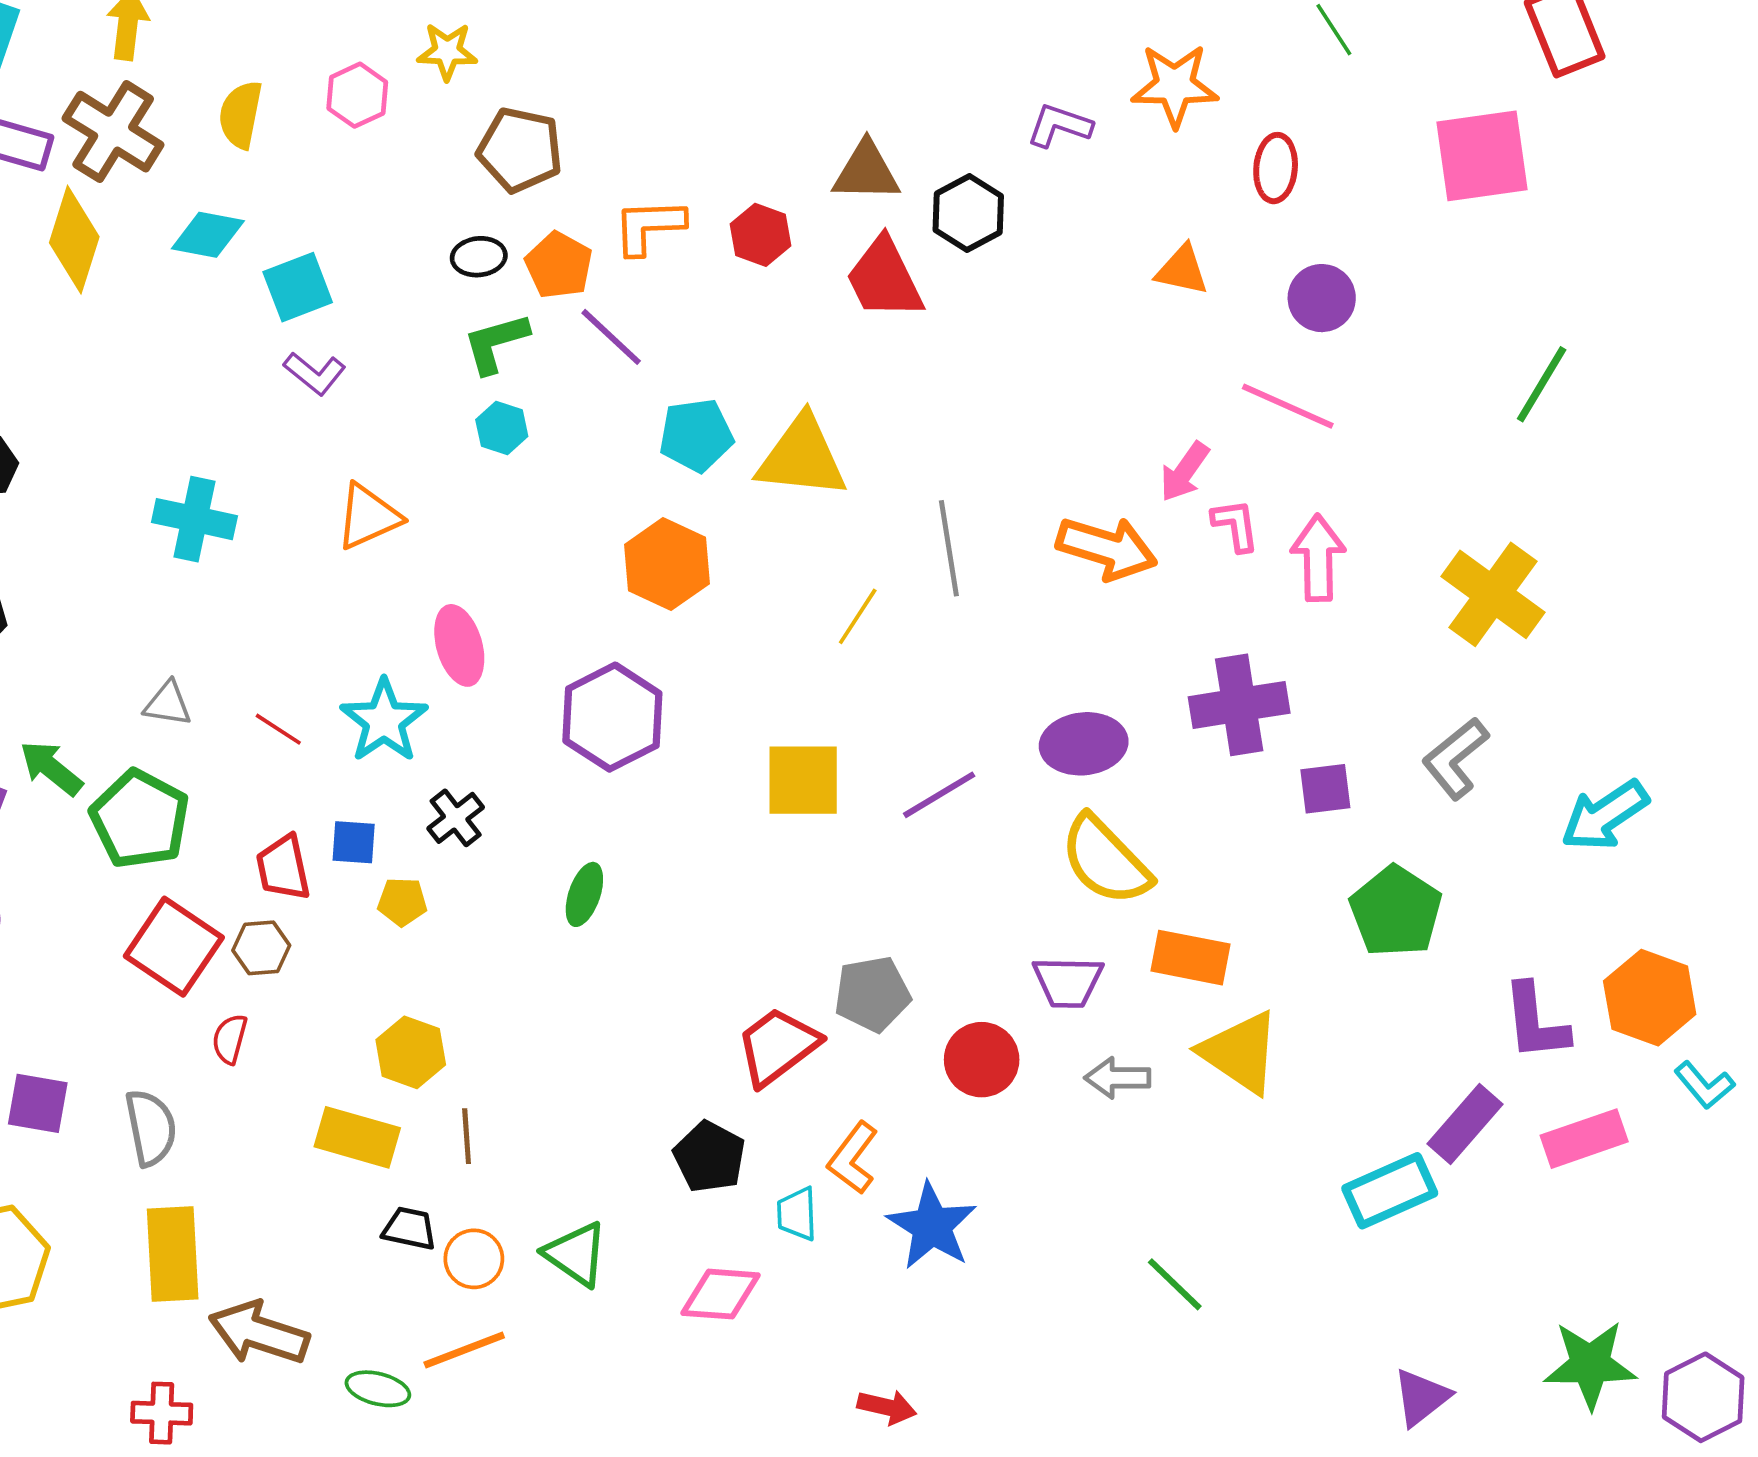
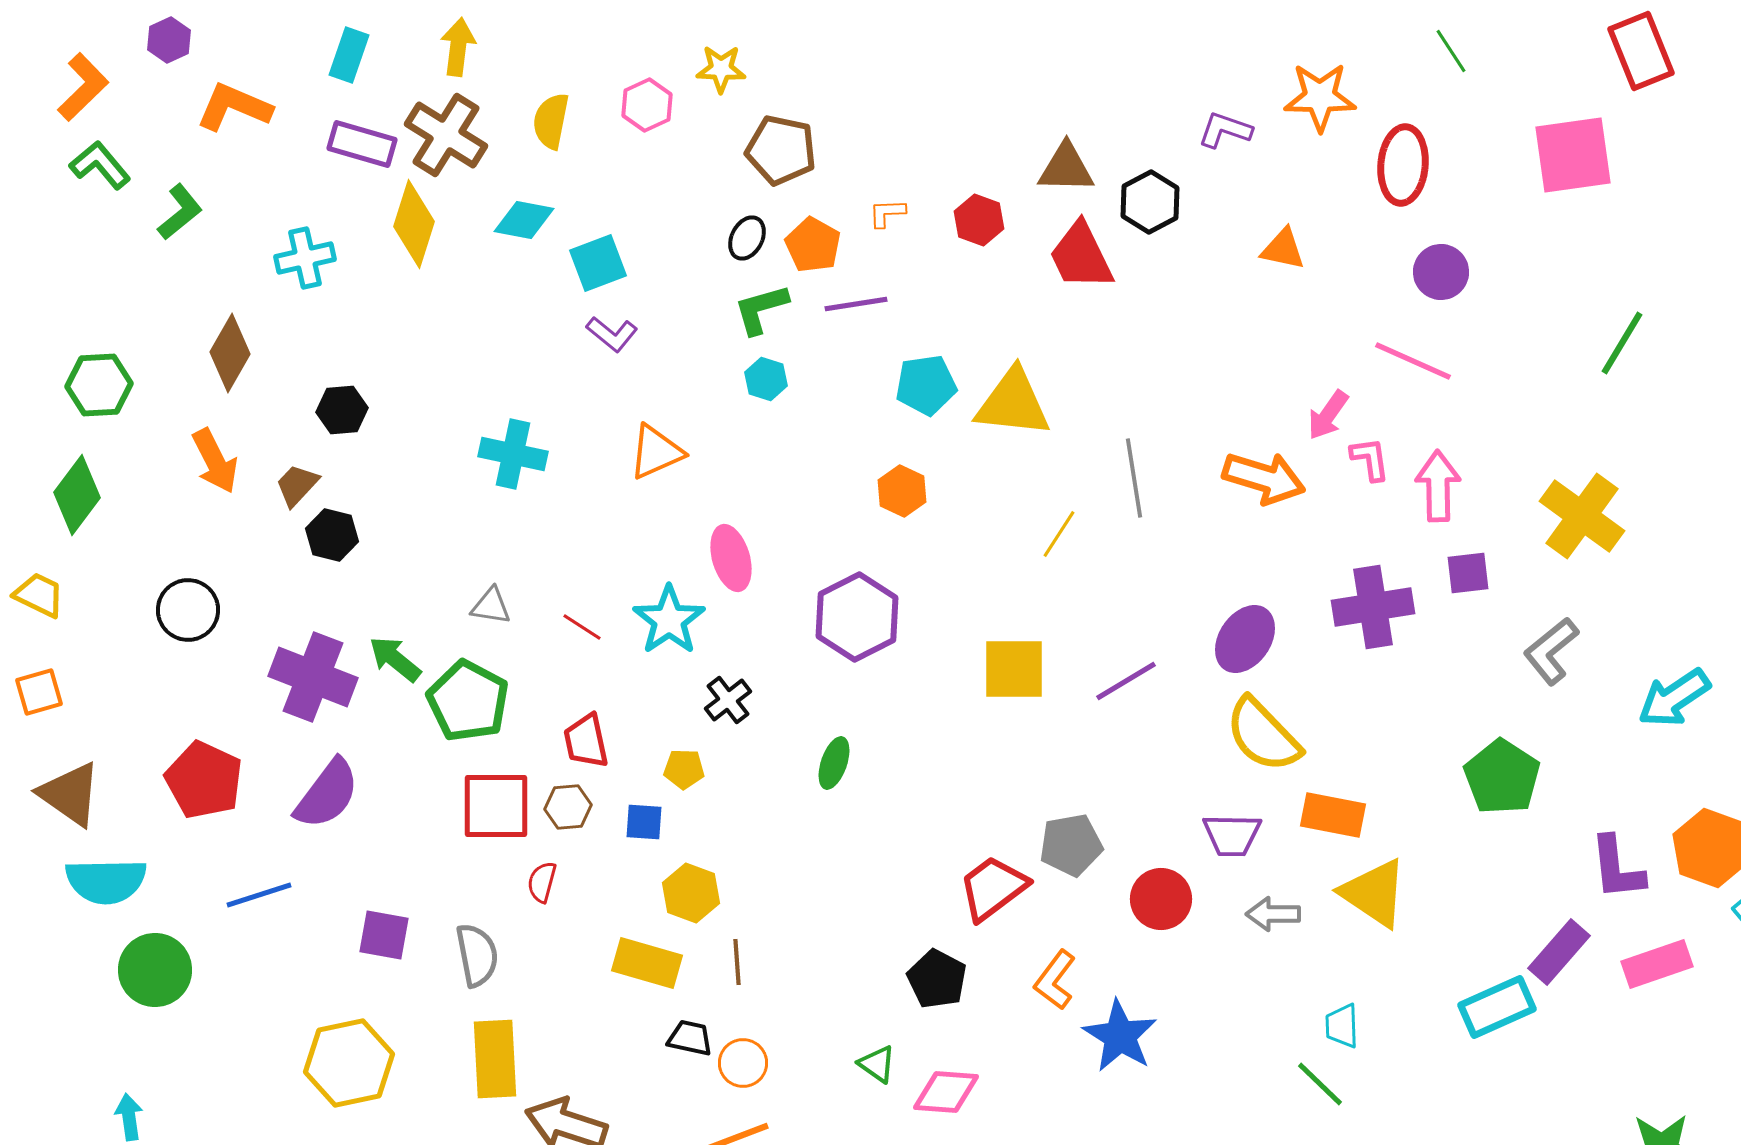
red ellipse: (1276, 168) -> (1403, 165), size x1.4
orange L-shape: (649, 226) -> (887, 213), size x0.6
black ellipse: (479, 257) -> (747, 238), turned -57
orange triangle: (1182, 270) -> (1283, 249), moved
purple line: (611, 337) -> (856, 304), turned -52
orange hexagon: (667, 564) -> (902, 491), size x0.7
purple ellipse: (1084, 744) -> (1245, 639), turned -50
purple square: (1325, 789) -> (1468, 573), moved
blue square: (354, 842) -> (644, 822), moved
red square: (174, 947) -> (496, 806), turned -34
cyan trapezoid: (797, 1214) -> (1342, 1026), moved
green triangle: (576, 1254) -> (877, 1064), moved, size x0.7

